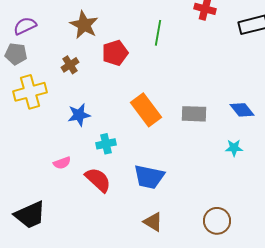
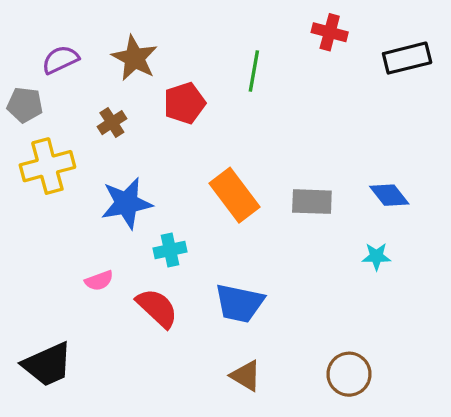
purple semicircle: (25, 26) -> (60, 60), moved
blue star: (79, 115) -> (126, 203), size x1.4

